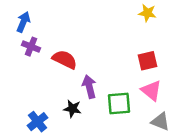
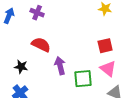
purple cross: (31, 47) -> (37, 13), moved
black star: (72, 109) -> (21, 67), moved

